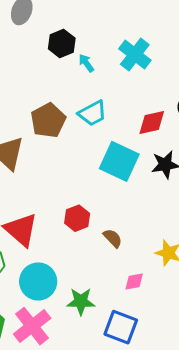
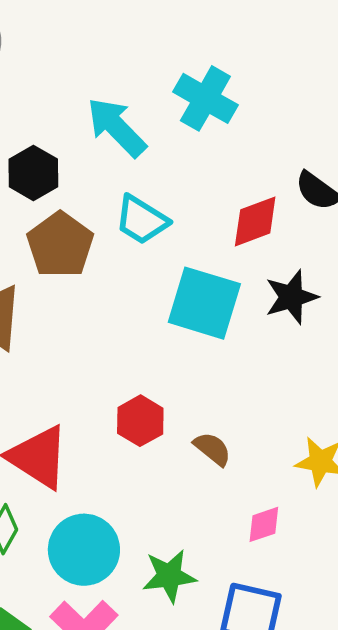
black hexagon: (62, 43) -> (33, 173), moved
cyan arrow: (86, 63) -> (117, 127), size x1.8
cyan trapezoid: (92, 113) -> (142, 220), turned 68

